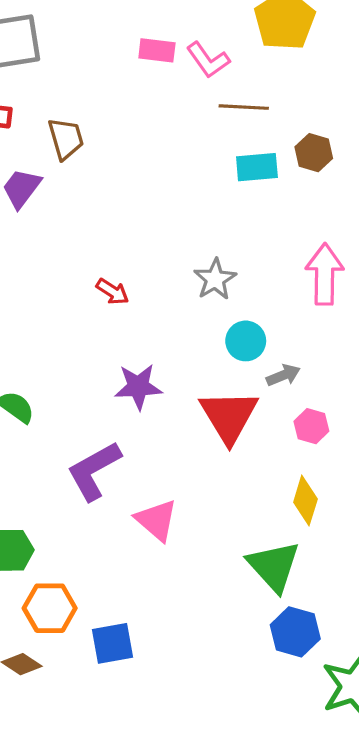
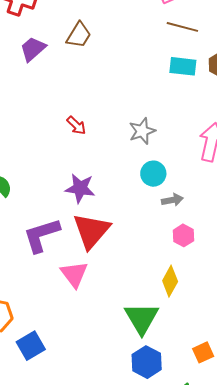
brown trapezoid: (66, 139) -> (79, 35), moved, turned 36
red triangle: (229, 416) -> (91, 231), moved
blue square: (112, 643) -> (31, 346), turned -32

